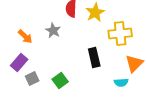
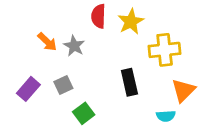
orange arrow: (25, 36) -> (47, 42), moved
gray square: (32, 78) -> (63, 85), moved

